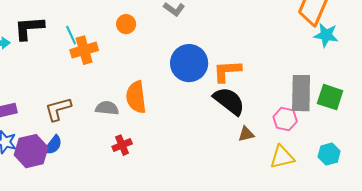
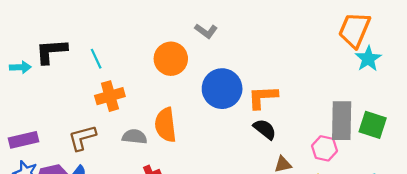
orange circle: (126, 24) -> (171, 59), moved, size x1.6
cyan star: (326, 35) -> (368, 59), turned 30
orange cross: (84, 50) -> (110, 96), moved
black semicircle: (229, 101) -> (265, 129), size x0.7

